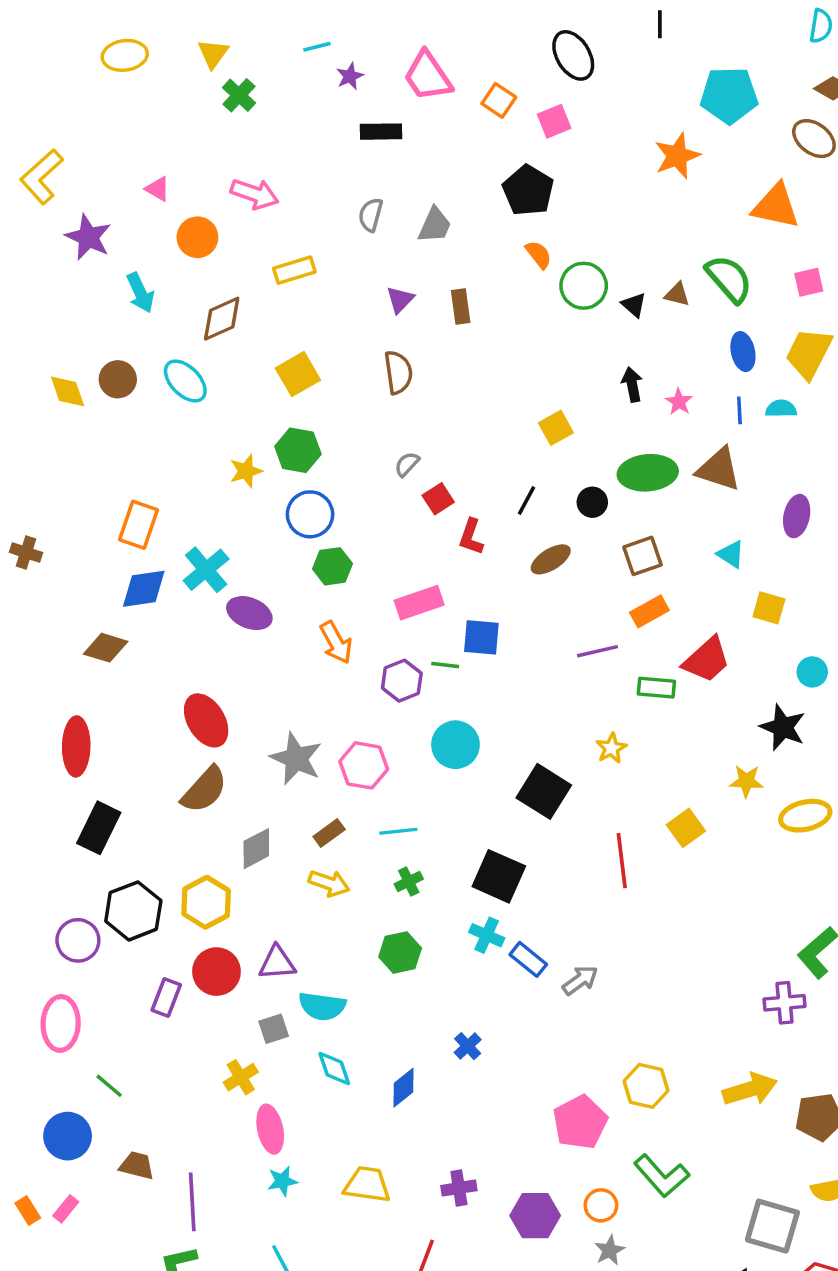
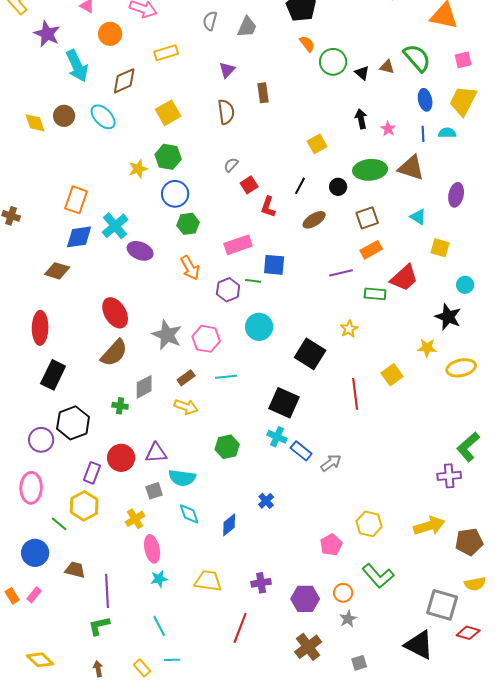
cyan arrow: (140, 293) -> (77, 66), size x1.4
brown rectangle: (461, 307) -> (263, 93), moved
green cross: (409, 881) -> (120, 406), moved, turned 35
yellow hexagon: (206, 902) -> (84, 506), moved
pink pentagon: (580, 1122) -> (331, 545), size x0.7

